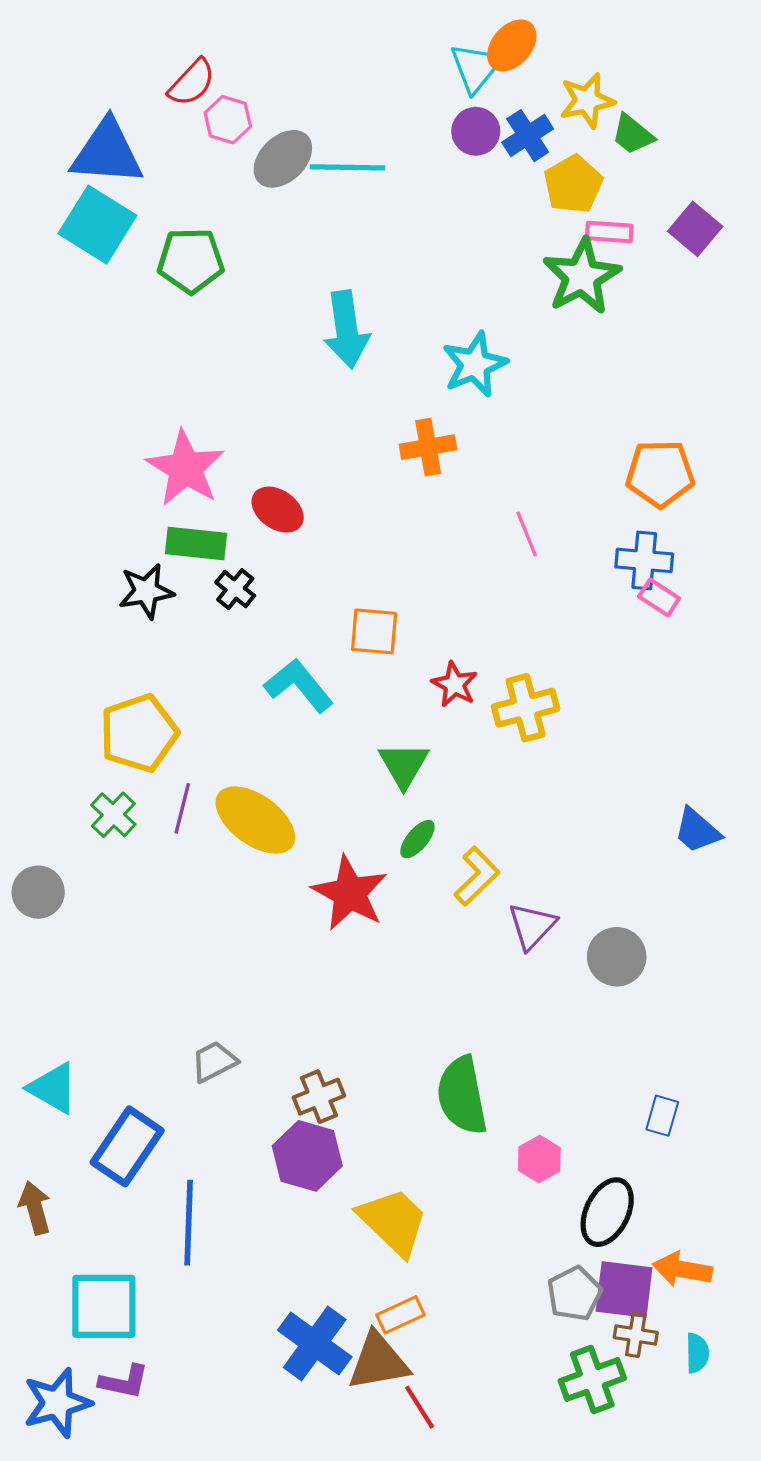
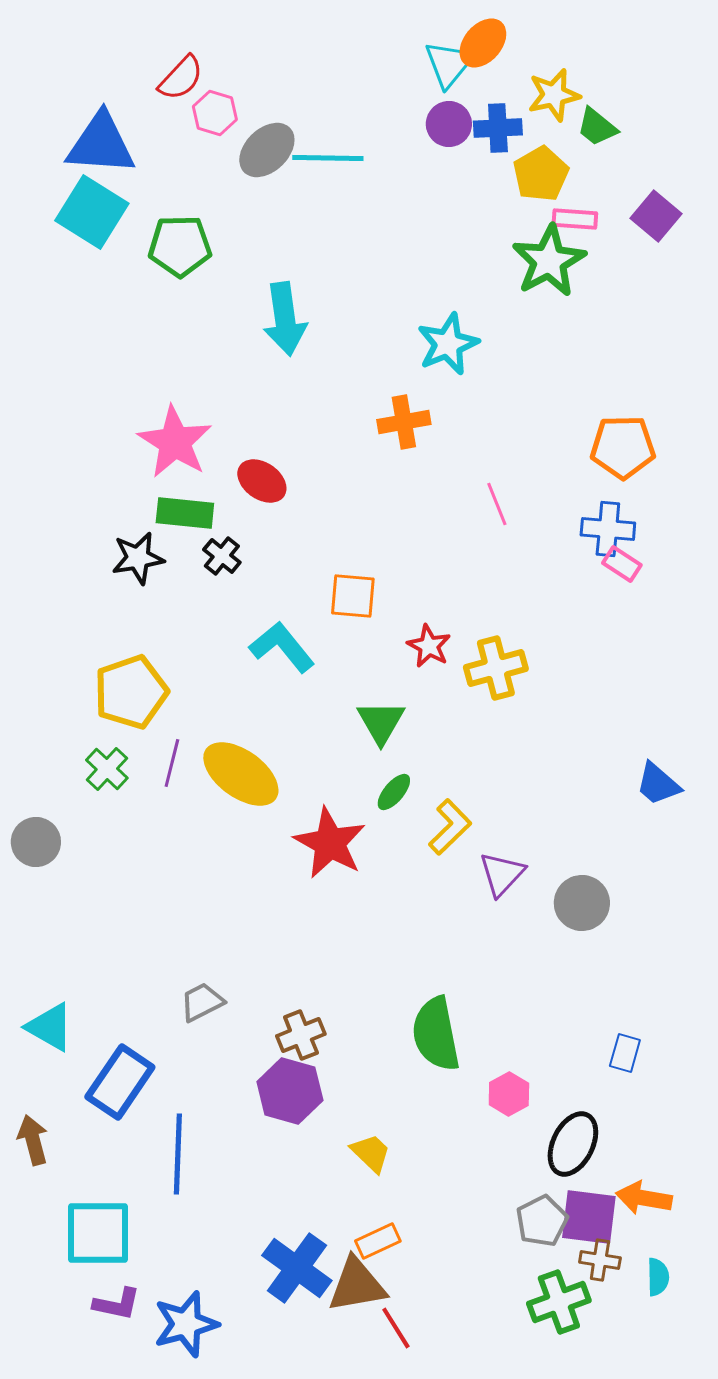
blue cross: (528, 136) -> (498, 128), turned 30
cyan arrow: (346, 329) -> (285, 319), moved
yellow trapezoid: (393, 1222) -> (371, 1153), size x0.6
blue star: (57, 1403) -> (186, 1324), moved

